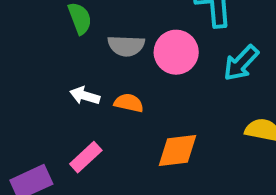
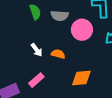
gray semicircle: (126, 46) -> (60, 16), moved
white arrow: (85, 96) -> (37, 50), turned -144

